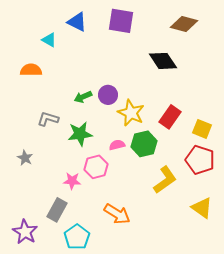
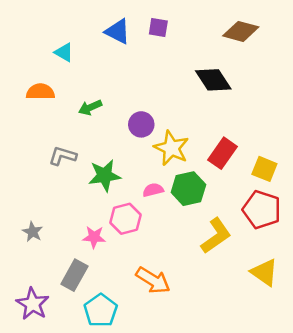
purple square: (121, 21) -> (158, 28), size x0.6
blue triangle: (77, 22) -> (118, 31), moved
green arrow: (83, 97) -> (90, 107), moved
gray star: (25, 158) -> (33, 232), moved

